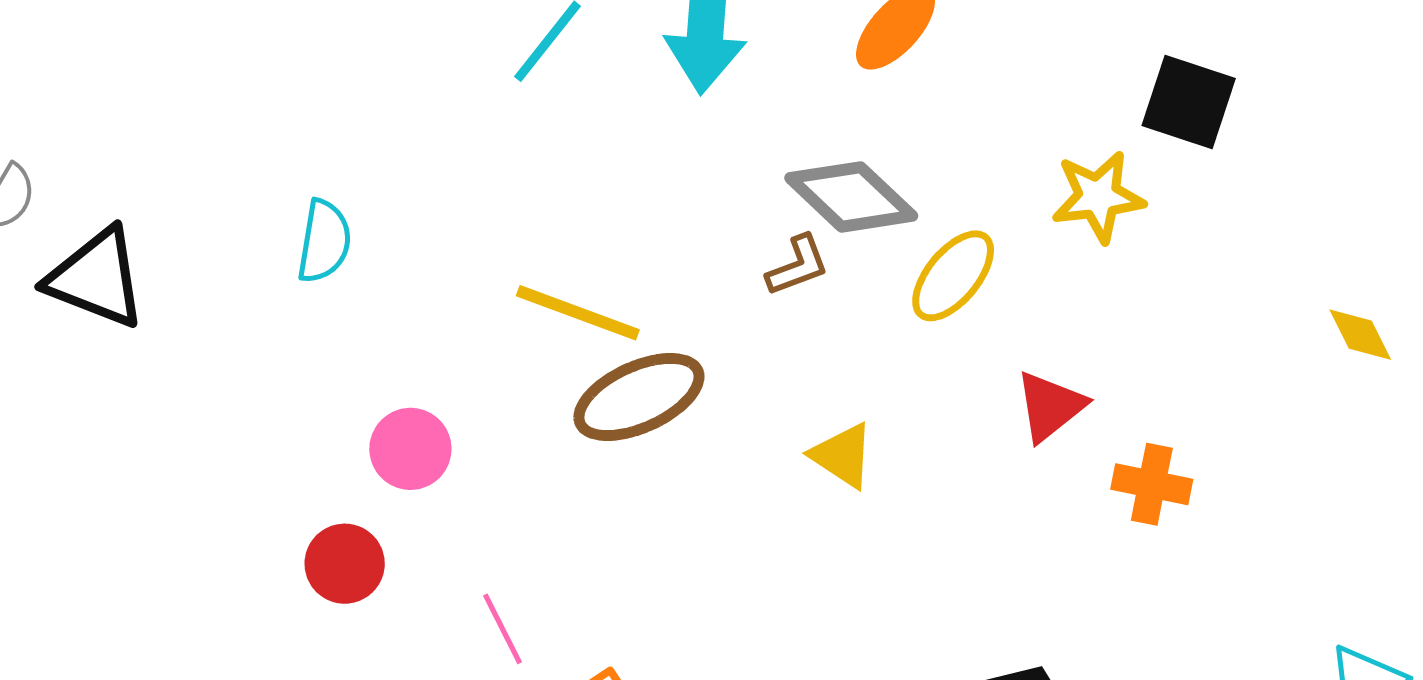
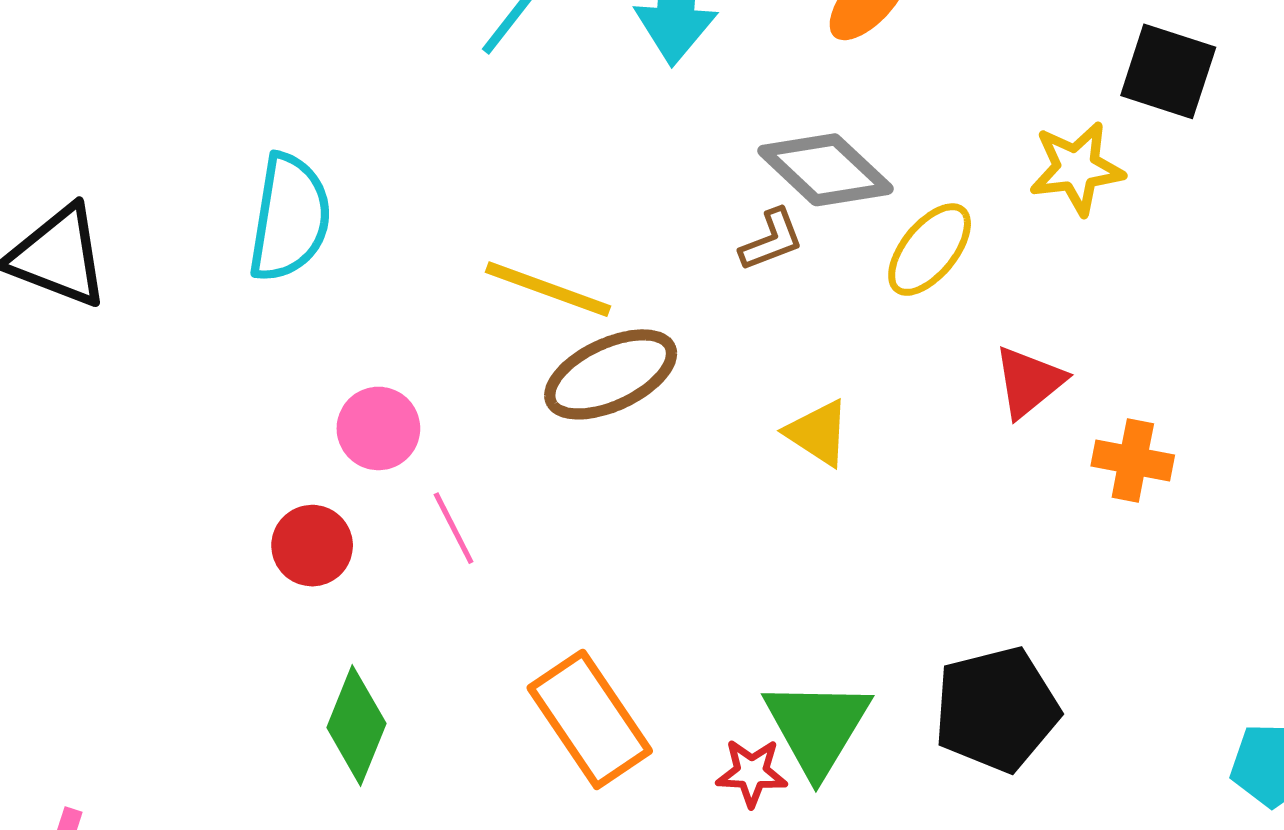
cyan semicircle: (324, 241) -> (290, 218), size x1.5
pink line: (503, 629) -> (454, 528), moved

